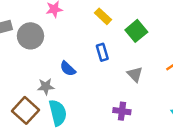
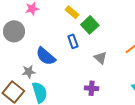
green square: (136, 31) -> (90, 25), moved
blue semicircle: (68, 69) -> (46, 56), size x1.5

